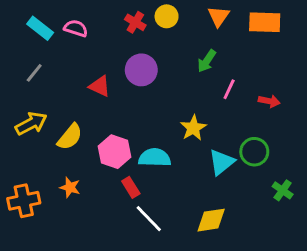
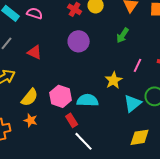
red triangle: (100, 86) -> (35, 52), moved
pink line: (229, 89) -> (138, 65), moved
yellow semicircle: (70, 137) -> (30, 97), moved
yellow diamond: (211, 220) -> (140, 137), moved

